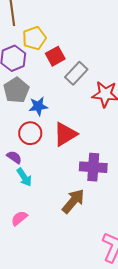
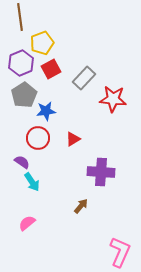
red square: (55, 56) -> (51, 69), moved
red triangle: (65, 134) -> (73, 139), size x0.6
brown arrow: (73, 201) -> (81, 206), size x0.6

